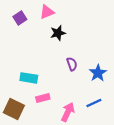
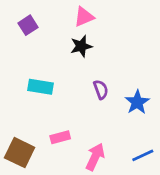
pink triangle: (47, 12) -> (84, 17), moved
cyan rectangle: (29, 78) -> (41, 87), moved
blue line: (94, 103) -> (143, 155), moved

